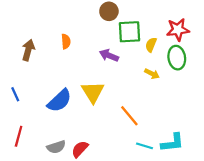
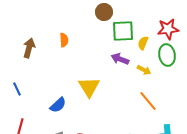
purple arrow: (109, 55) -> (120, 59), moved
blue semicircle: (59, 101) -> (58, 105), moved, size x0.7
orange line: (129, 116) -> (148, 101), moved

